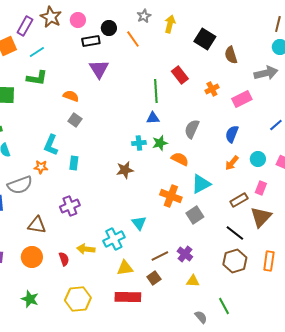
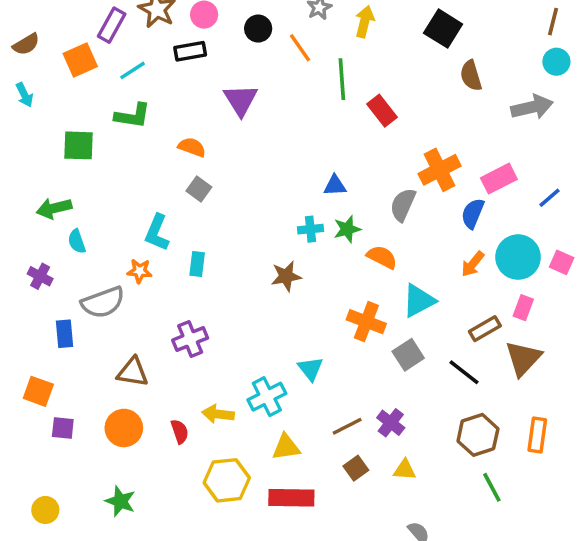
black square: (205, 39) -> (443, 29), moved
black rectangle: (91, 41) -> (190, 51), moved
orange cross: (212, 89) -> (440, 170), moved, size x1.6
green line: (156, 91) -> (342, 79), moved
pink rectangle: (242, 99) -> (499, 179), moved
cyan circle: (258, 159) -> (518, 257), size x1.6
black line: (235, 233) -> (464, 372), moved
brown square: (154, 278) -> (356, 468), moved
yellow hexagon: (78, 299) -> (227, 480), moved
green line: (224, 306) -> (492, 487), moved

